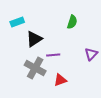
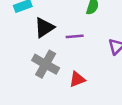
purple line: (53, 55) -> (75, 36), moved

